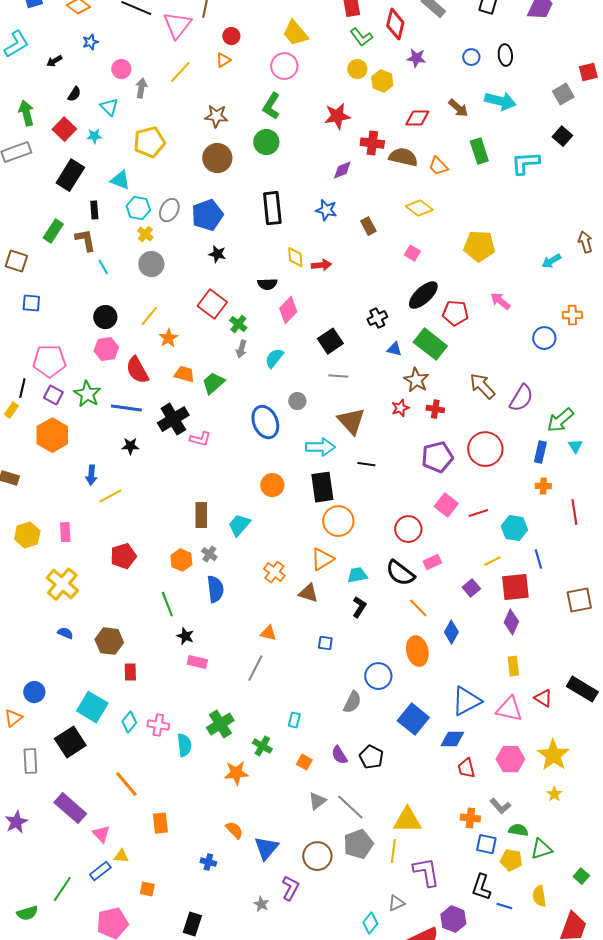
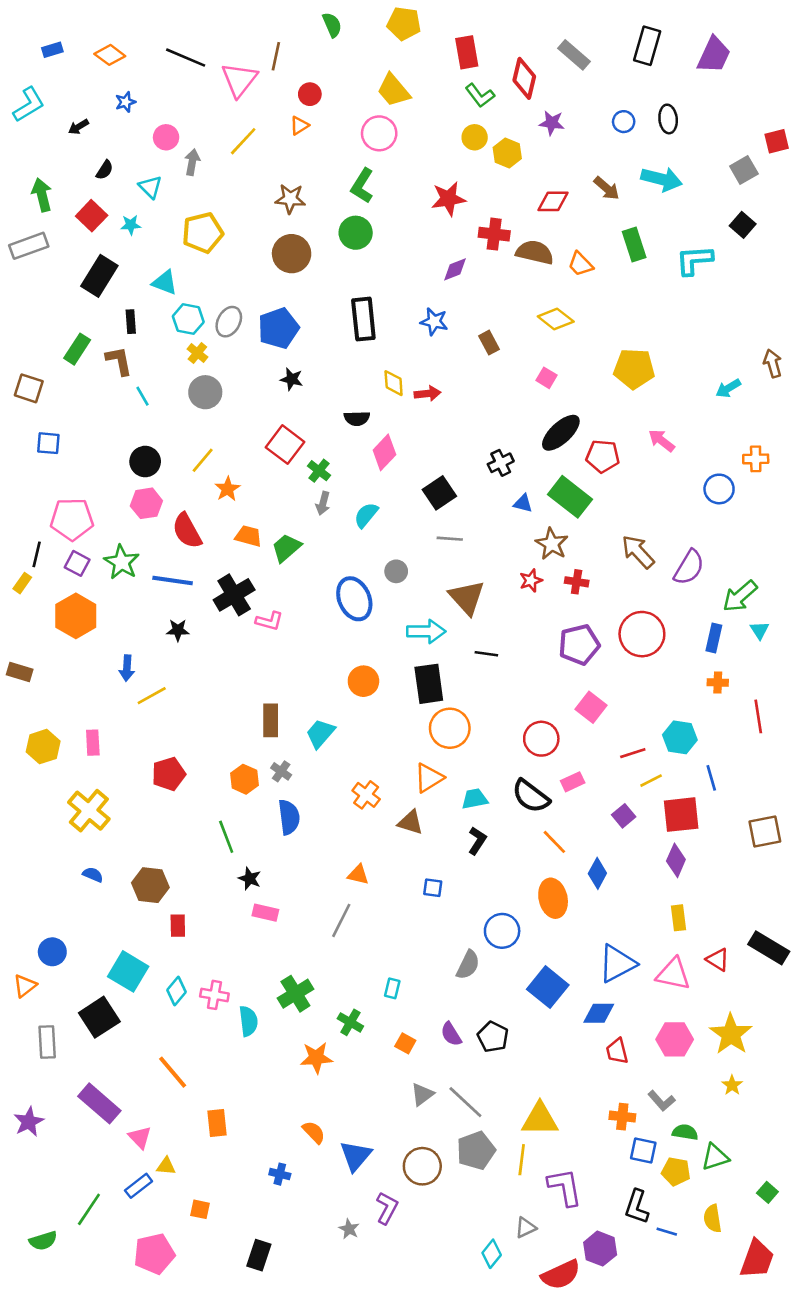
red line: (478, 513) -> (633, 753), moved

